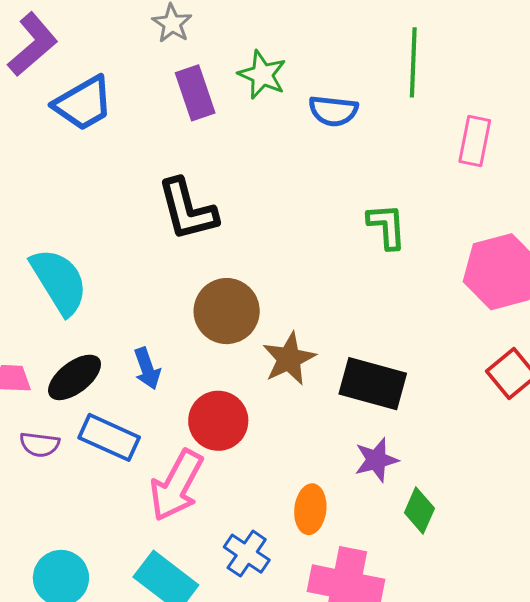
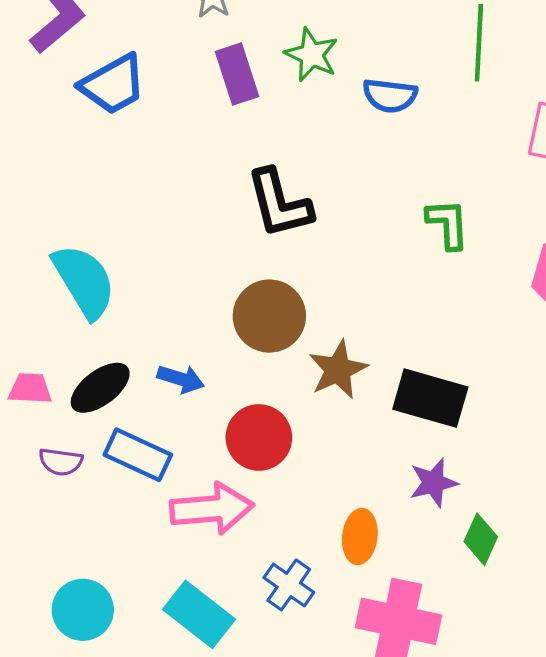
black L-shape: (187, 210) -> (279, 203), moved
blue arrow: (147, 369) -> (181, 379), turned -54
pink arrow: (176, 485) -> (212, 509), turned -124

